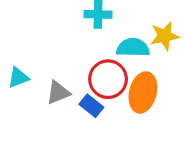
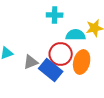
blue rectangle: (91, 106) -> (51, 70), size x1.6

